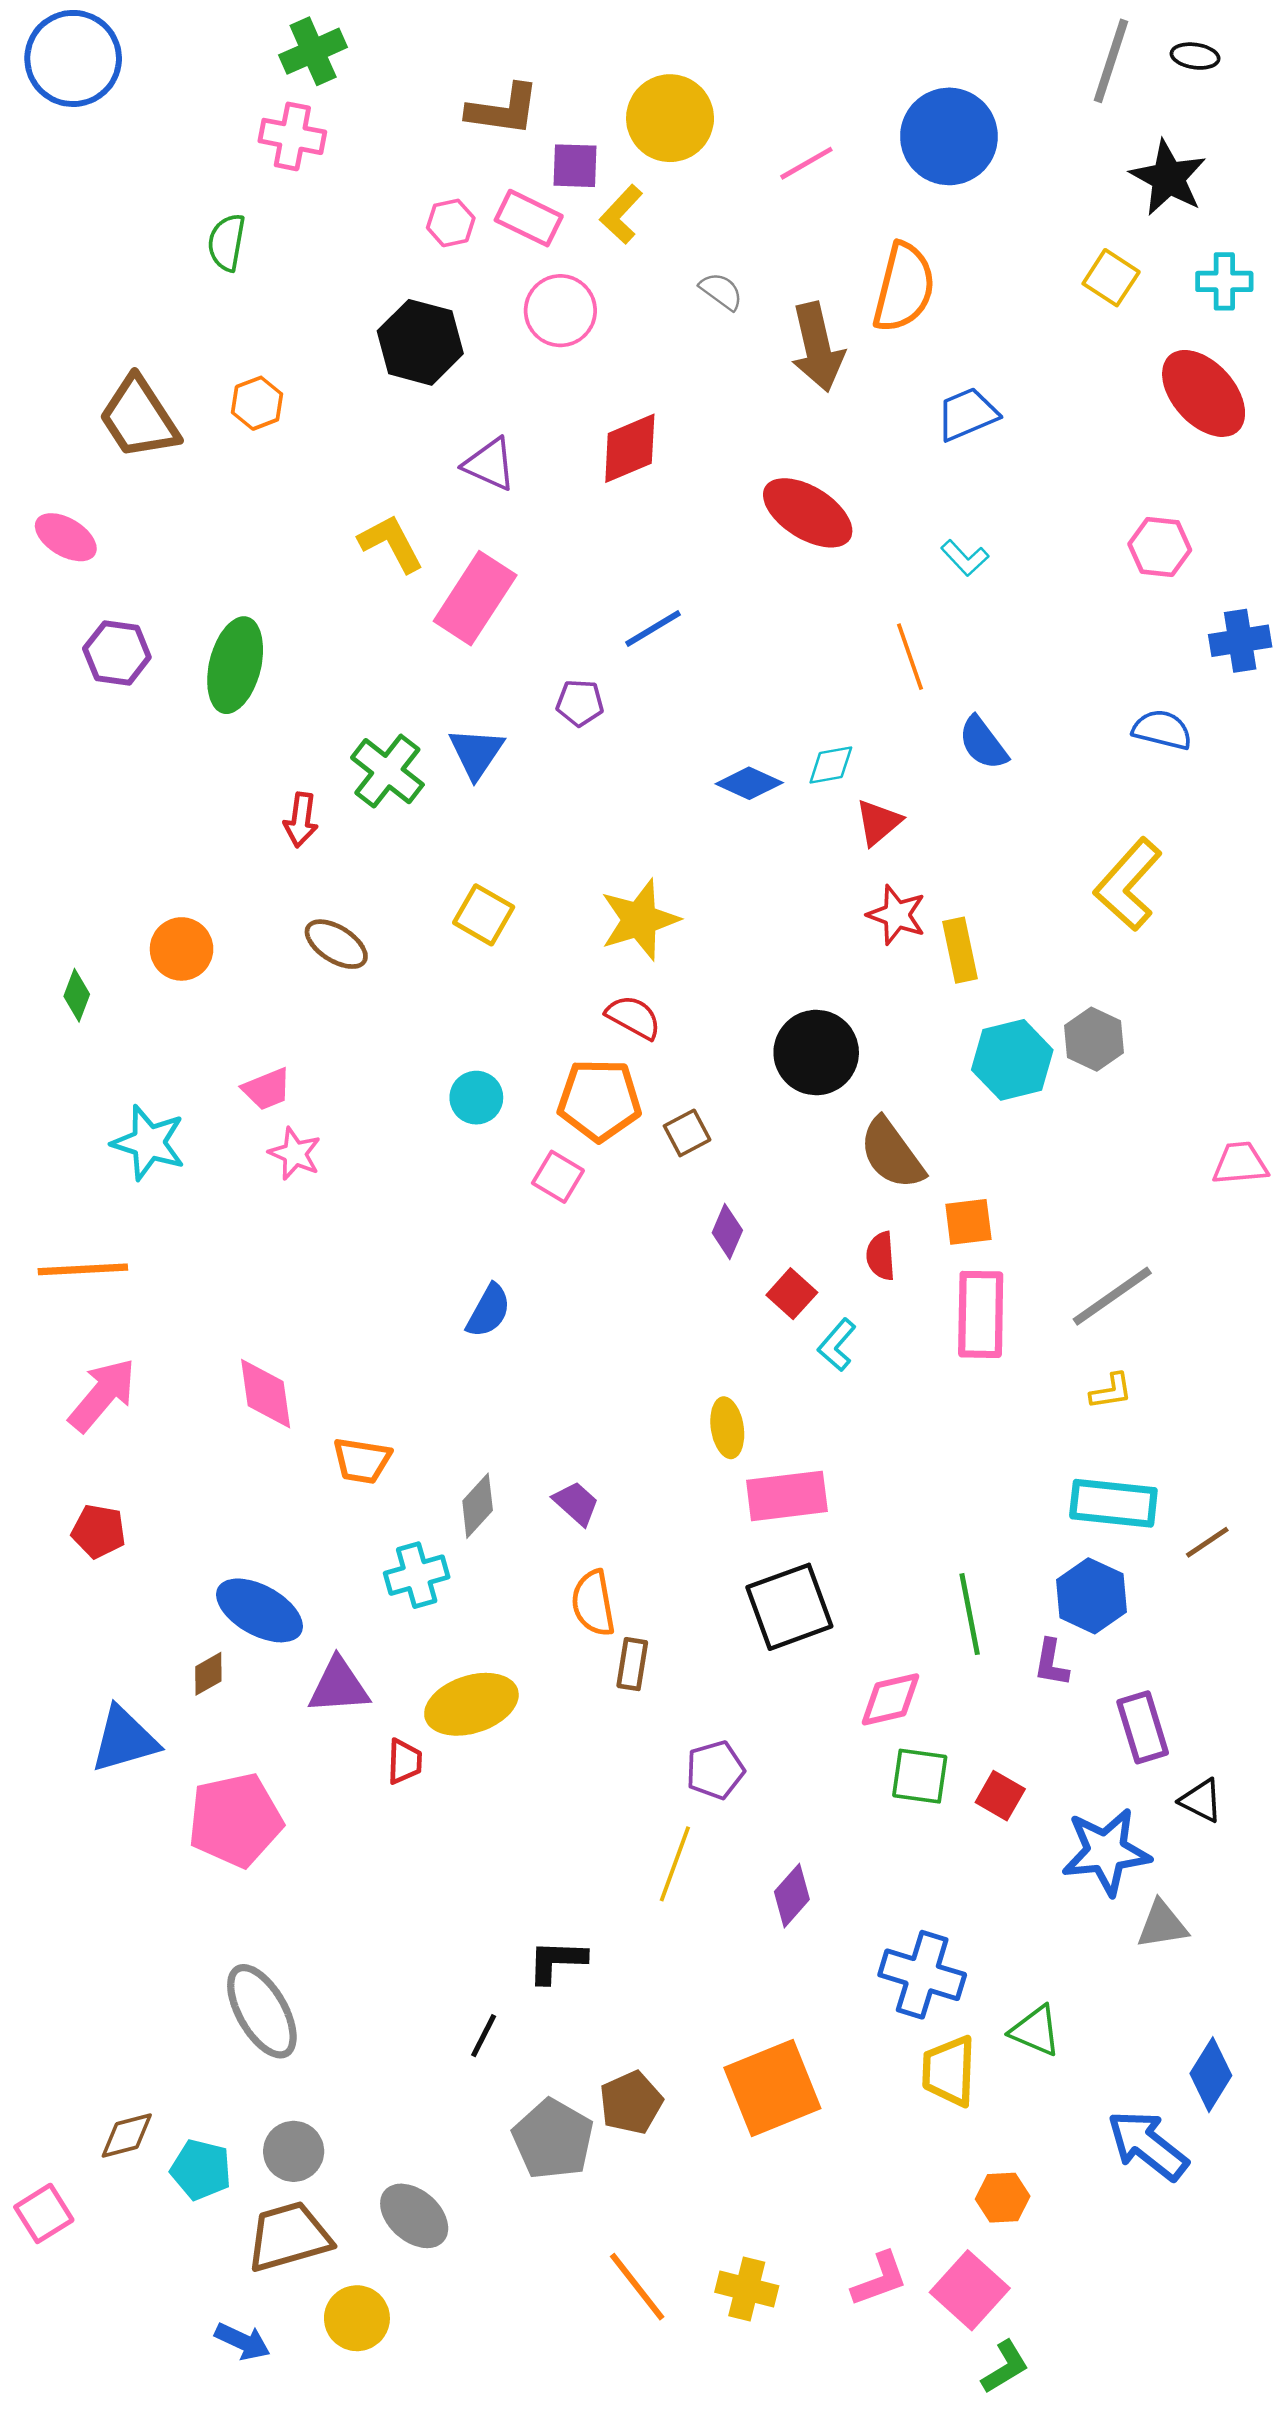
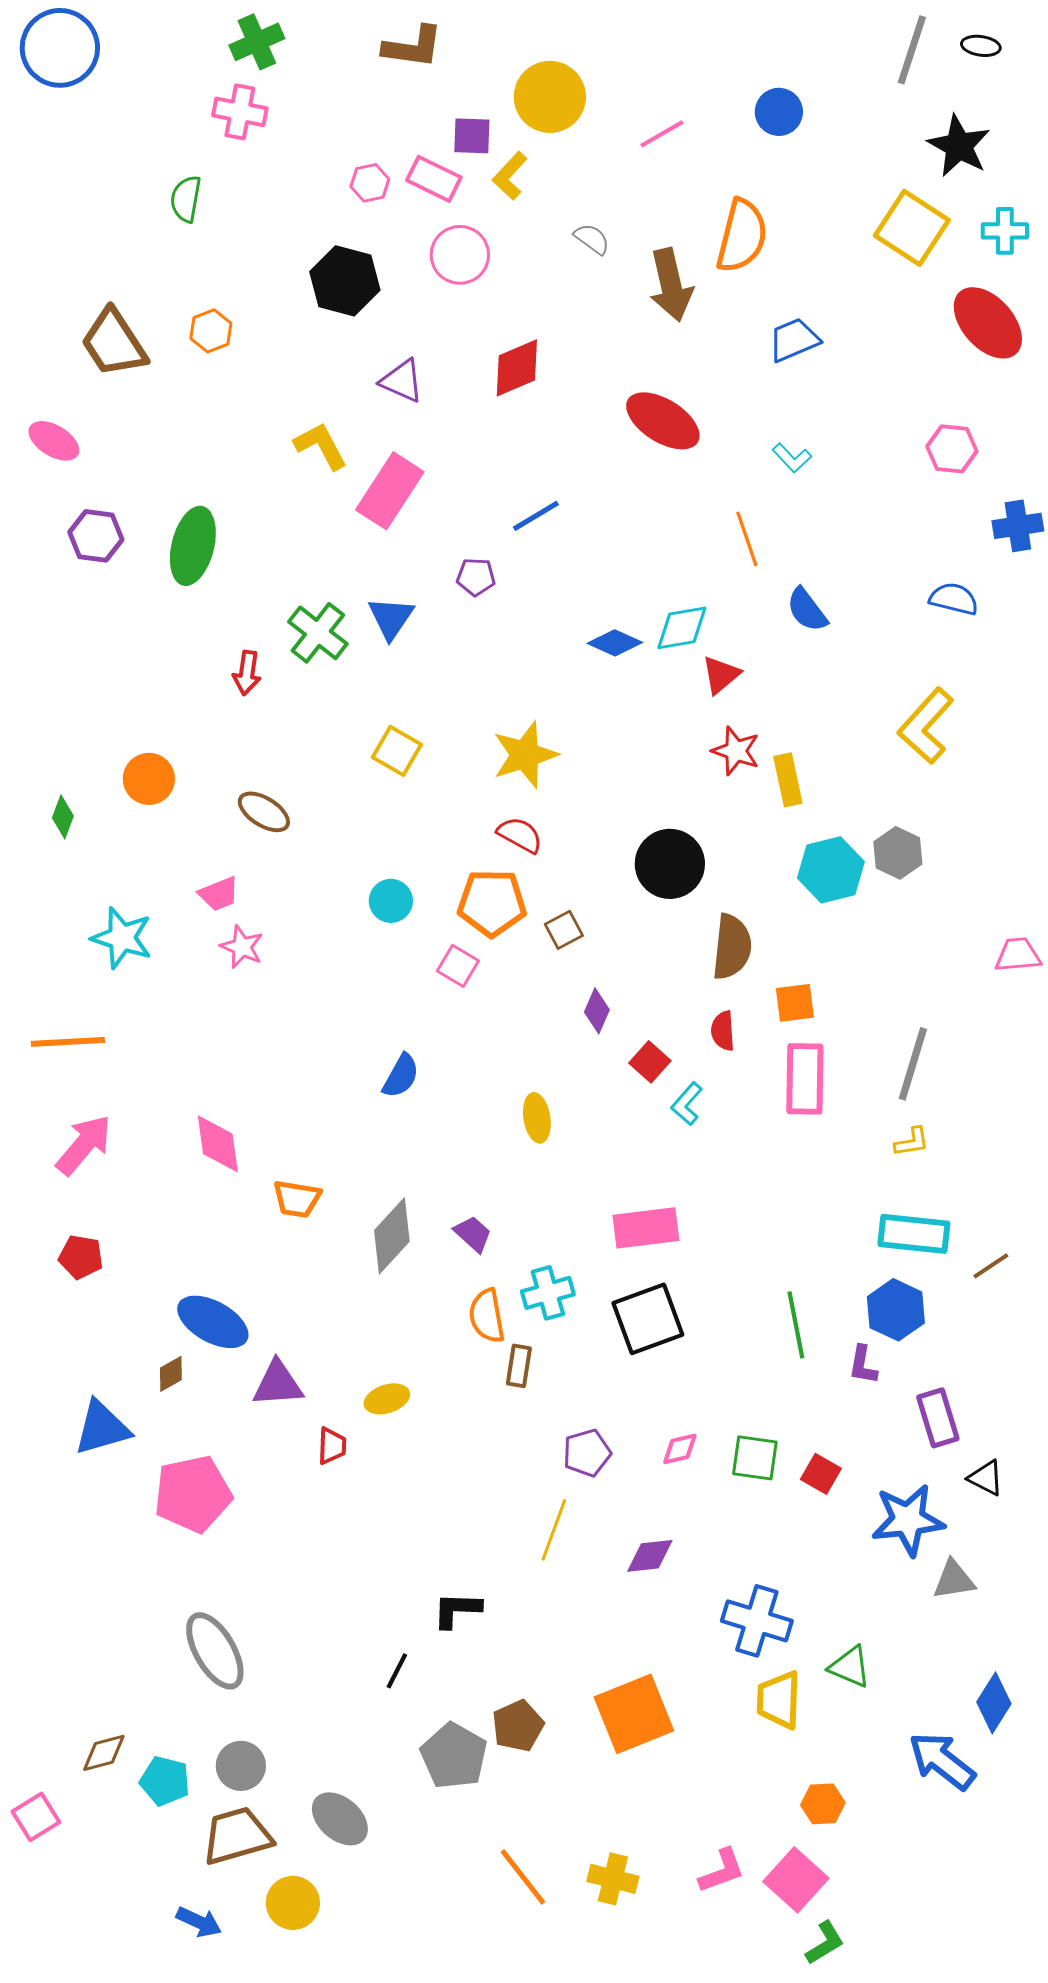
brown L-shape: (503, 110) -> (413, 47), moved
blue circle: (949, 136) -> (779, 112), size x0.6
yellow square: (1111, 278) -> (912, 228), size x1.6
cyan diamond: (831, 765) -> (682, 628), size x1.4
brown ellipse: (336, 944) -> (264, 812), moved
brown semicircle: (892, 1154) -> (732, 947), turned -138
gray line: (1112, 1296) -> (913, 1064), turned -38
yellow ellipse: (727, 1428) -> (537, 1118), moved
gray diamond: (478, 1506) -> (392, 1236), size x1.4
cyan cross: (417, 1575) -> (548, 1293), moved
pink diamond: (891, 1699) -> (680, 1449), moved, size x0.7
yellow ellipse: (471, 1704) -> (387, 1399), size x0.6
purple diamond: (792, 1896) -> (650, 1556), turned 42

